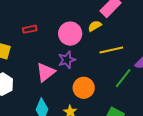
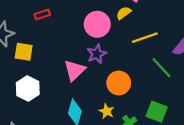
red rectangle: (30, 29) -> (42, 15), moved
green line: (123, 78) -> (161, 68), turned -75

